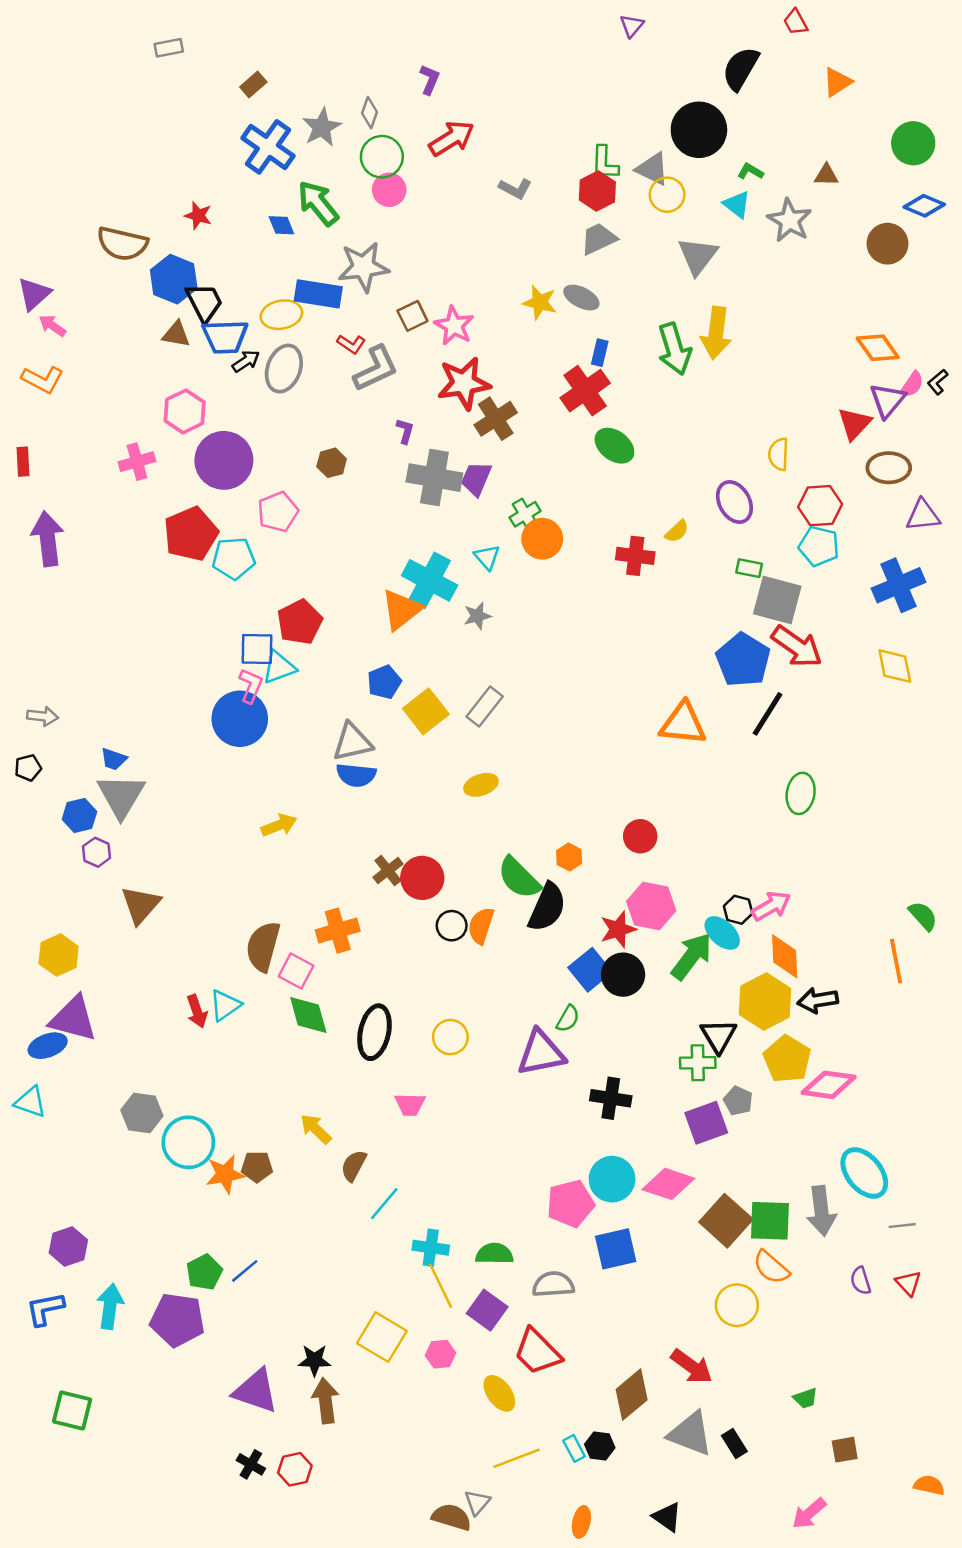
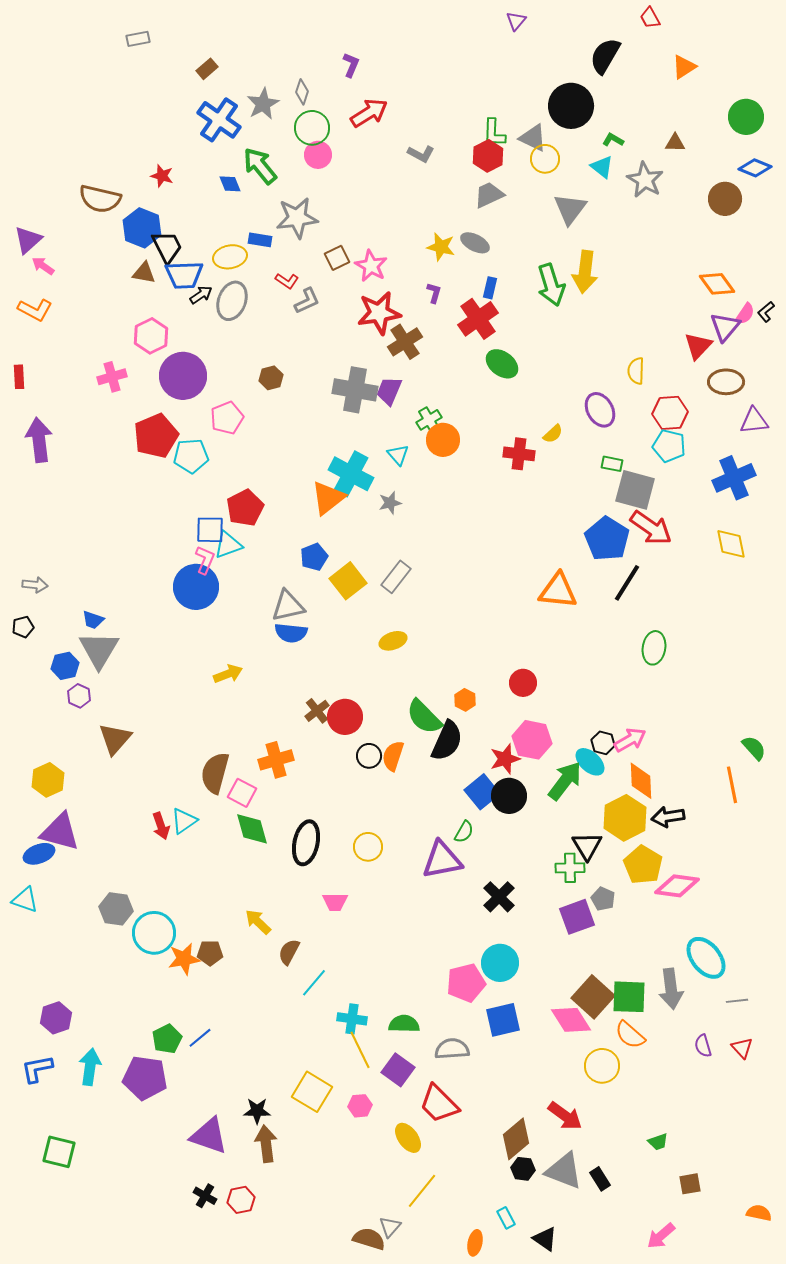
blue rectangle: (318, 294) -> (260, 240), size x0.6
gray L-shape: (376, 369) -> (307, 301), size x0.7
purple L-shape: (405, 431) -> (434, 293), moved
black cross: (611, 1098) -> (499, 897), turned 36
pink diamond: (668, 1184) -> (571, 1020), moved, turned 39
black hexagon: (600, 1446) -> (523, 1169), moved
cyan rectangle: (574, 1448) -> (506, 1218), moved
yellow line: (517, 1458) -> (422, 1191), turned -30

